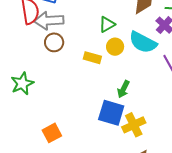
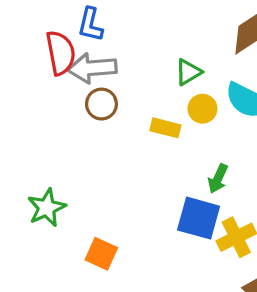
green star: (22, 84) -> (47, 208), moved
orange square: (52, 133) -> (101, 254), turned -36

